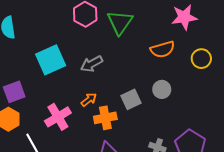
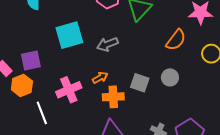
orange semicircle: (163, 49) -> (176, 40), turned -45
gray square: (131, 99) -> (140, 83), turned 36

